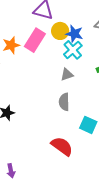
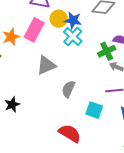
gray triangle: (67, 75) -> (46, 65), moved, size x1.5
gray semicircle: (64, 102) -> (68, 89), turned 30

